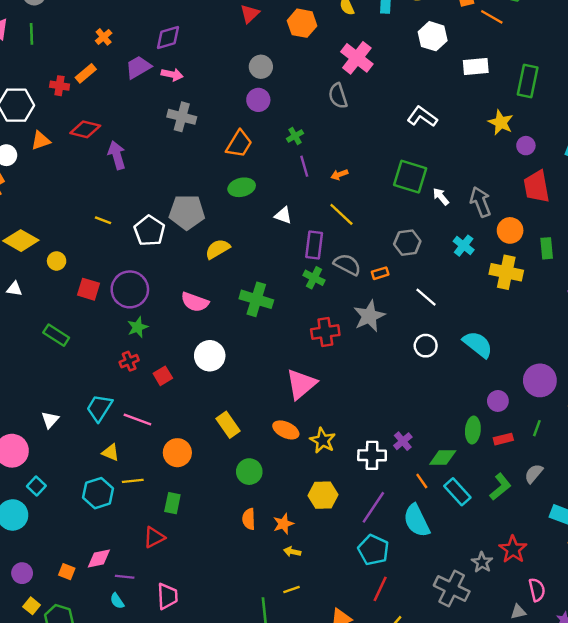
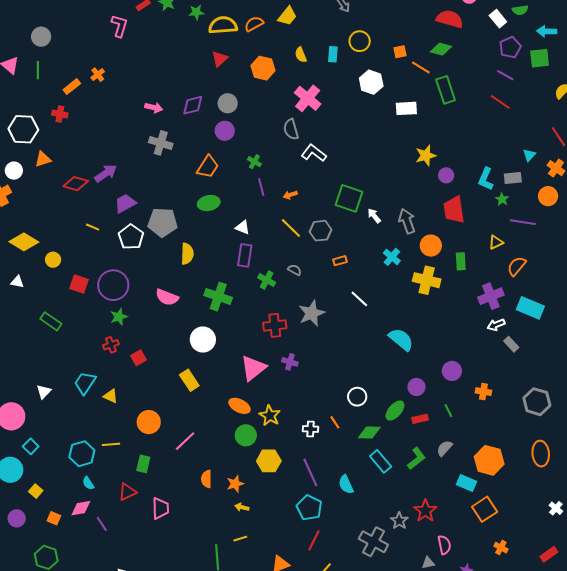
purple diamond: (168, 37) -> (193, 105), moved
purple trapezoid: (138, 67) -> (125, 203), moved
orange rectangle: (86, 73) -> (72, 87), moved
green rectangle: (528, 81) -> (446, 90), moved, turned -32
white L-shape: (422, 117) -> (314, 153), moved
yellow star: (501, 122) -> (426, 156), turned 30
red diamond: (85, 129) -> (76, 184), moved
green cross: (295, 136) -> (254, 162), turned -32
purple arrow: (117, 155) -> (106, 173), turned 70
gray hexagon: (407, 243) -> (320, 231), moved
purple rectangle: (314, 245) -> (245, 255), moved
yellow semicircle: (218, 249) -> (187, 254), turned 120
gray semicircle: (347, 265) -> (295, 270), size x0.6
orange rectangle: (380, 273) -> (340, 261), moved
white circle: (426, 346) -> (357, 397), moved
white circle: (210, 356) -> (203, 340), moved
purple circle: (540, 380) -> (452, 371), size x0.7
pink line: (137, 419) -> (185, 441), moved, turned -65
yellow rectangle: (228, 425) -> (189, 380), moved
green line: (537, 428) -> (448, 411), turned -48
green ellipse: (473, 430) -> (395, 411), turned 35
purple cross: (403, 441) -> (290, 362), moved, turned -35
yellow triangle: (111, 452) -> (111, 396), moved
white cross: (372, 455) -> (311, 429), size x0.7
green circle: (249, 472) -> (246, 435), moved
orange line: (422, 481) -> (335, 422), moved
purple line: (373, 507) -> (310, 472), turned -60
cyan semicircle: (417, 521) -> (346, 484), size x0.7
purple line: (125, 577) -> (102, 524), turned 49
pink trapezoid: (167, 596) -> (160, 508), moved
cyan semicircle: (117, 601) -> (88, 483), moved
yellow square: (32, 606) -> (36, 491), moved

